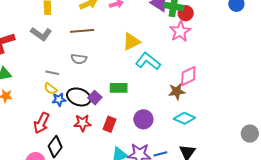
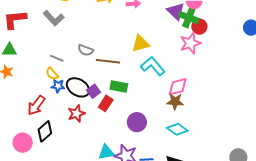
brown line: (82, 31) -> (108, 61), moved
pink diamond: (188, 76) -> (178, 87), moved
red star: (82, 123) -> (76, 114), turned -30
red rectangle: (110, 124) -> (106, 103), moved

